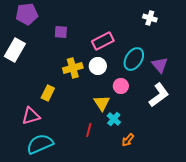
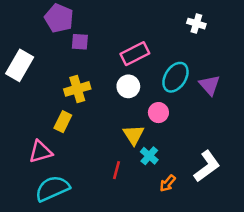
purple pentagon: (27, 14) -> (59, 18), moved, turned 30
yellow cross: (73, 68) -> (77, 89), moved
white L-shape: (159, 95) -> (207, 166), moved

